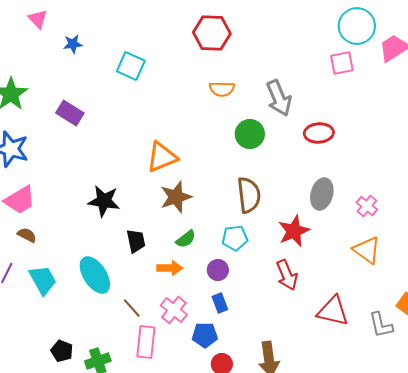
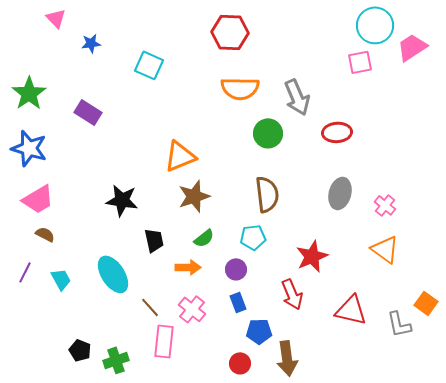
orange semicircle: (222, 89) -> (240, 88), size x1.5
red star: (294, 231) -> (312, 256), moved
red arrow: (287, 275) -> (292, 294), moved
cyan trapezoid: (43, 280) -> (61, 279), size x0.7
blue pentagon: (205, 335) -> (259, 331), moved

